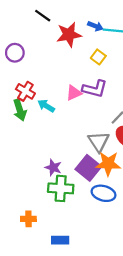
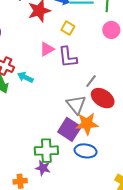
purple L-shape: (95, 89) -> (68, 57), turned 75
pink triangle: (74, 93) -> (47, 49), moved
purple star: (53, 167) -> (43, 168), moved

